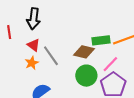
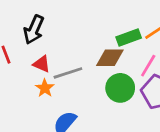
black arrow: (34, 19) -> (34, 30), turned 30
gray line: (51, 56) -> (68, 73), turned -60

